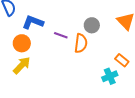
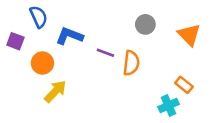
gray circle: (92, 25) -> (145, 24), moved
orange circle: (22, 43) -> (42, 63), moved

